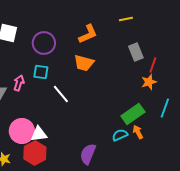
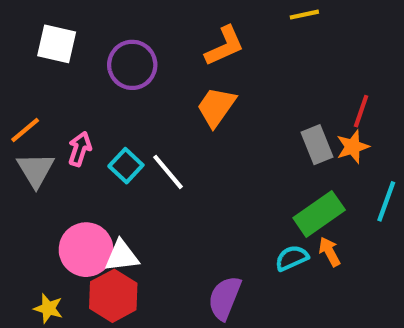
gray rectangle: (136, 52) -> (317, 145), moved
orange trapezoid: (84, 63) -> (216, 107), turned 110
cyan square: (41, 72) -> (126, 166), moved, turned 35

